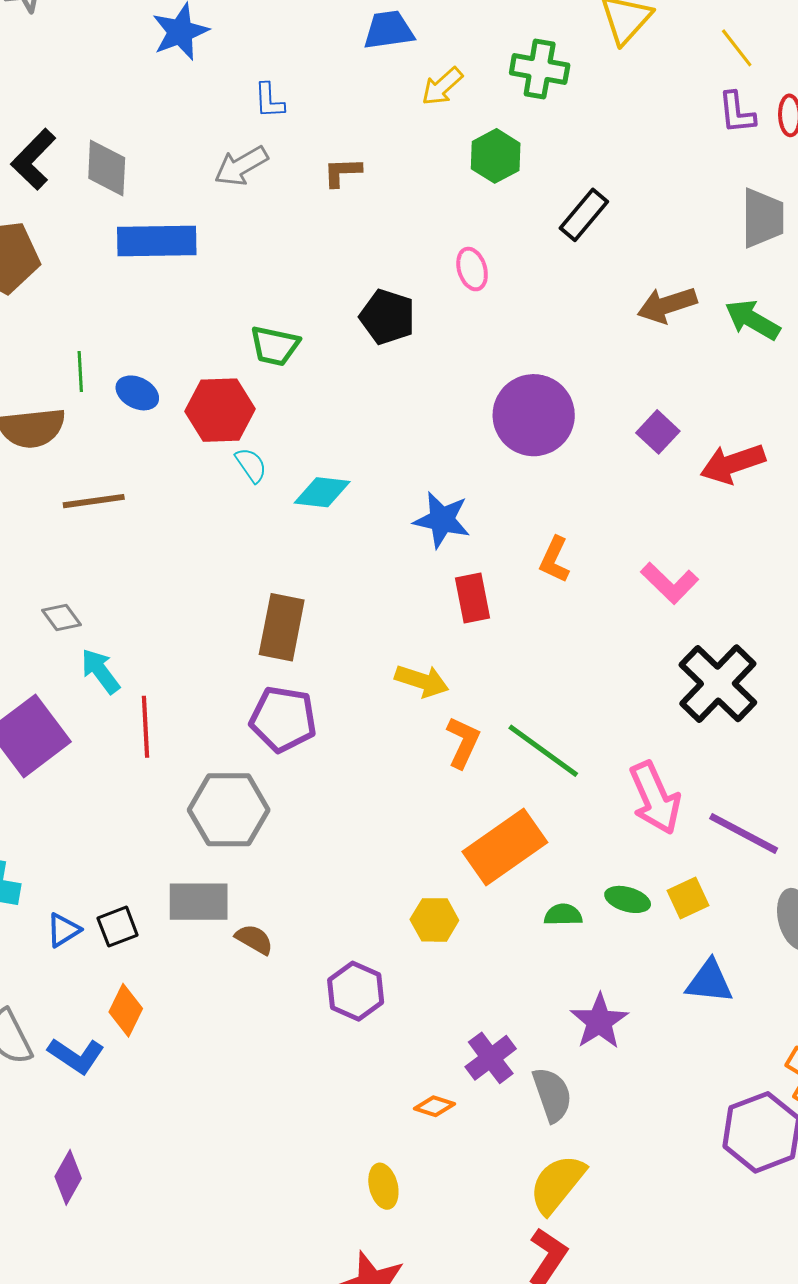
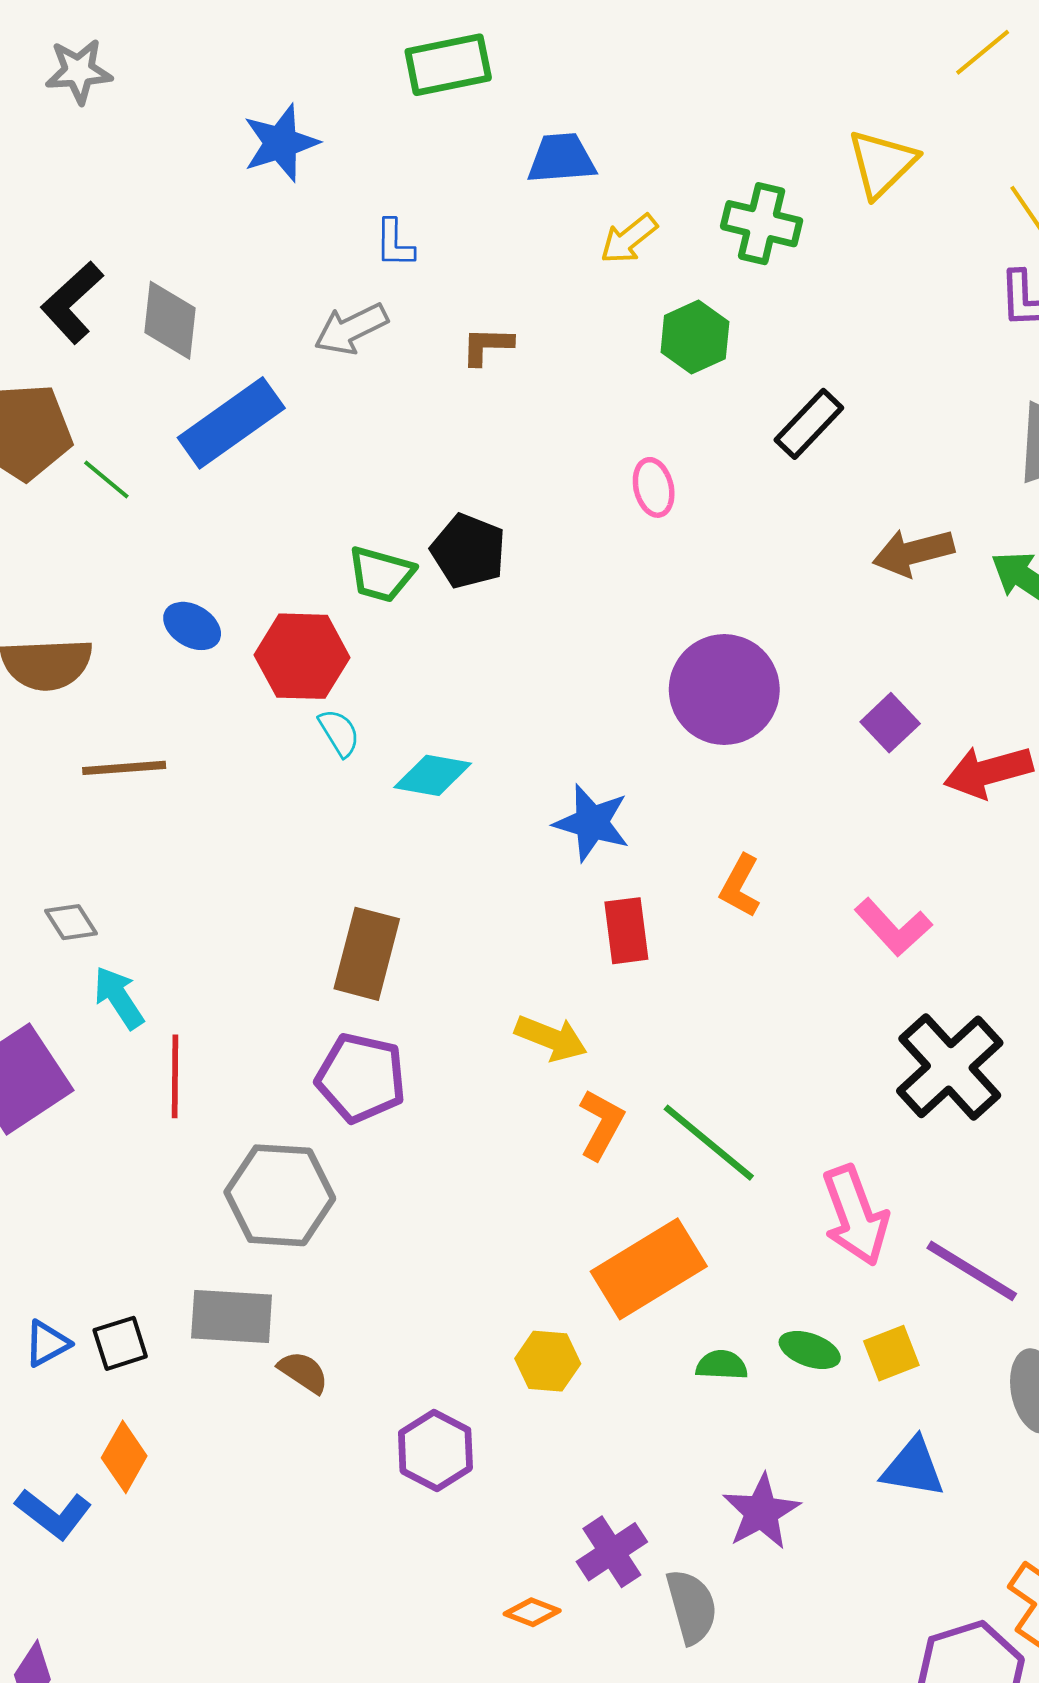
blue rectangle: (157, 241) -> (231, 423), turned -38
black pentagon: (387, 317) -> (468, 551), moved
green line: (80, 372) -> (106, 479), moved, turned -51

